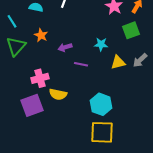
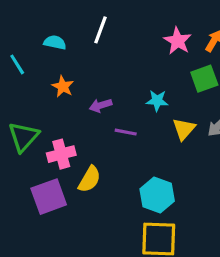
green triangle: (16, 46) -> (23, 137), moved
yellow triangle: (118, 62) -> (184, 129), turned -35
yellow semicircle: (58, 94) -> (90, 179), turned -72

